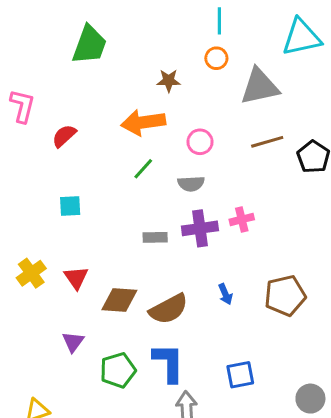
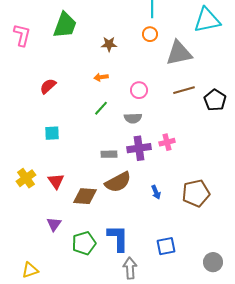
brown star: (169, 81) -> (109, 44), moved
pink L-shape: (22, 106) -> (22, 35), moved
orange arrow: (143, 122) -> (101, 77), size x0.5
brown semicircle: (169, 309) -> (118, 182), moved

